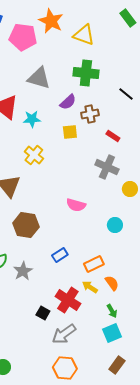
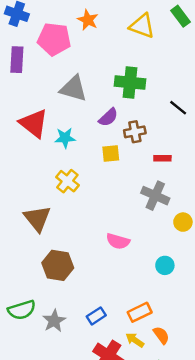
orange star: (51, 21) -> (88, 20), size x0.7
yellow triangle: (84, 35) -> (142, 26), moved
red rectangle: (113, 136) -> (162, 158), turned -32
blue rectangle: (60, 255) -> (96, 316), moved

